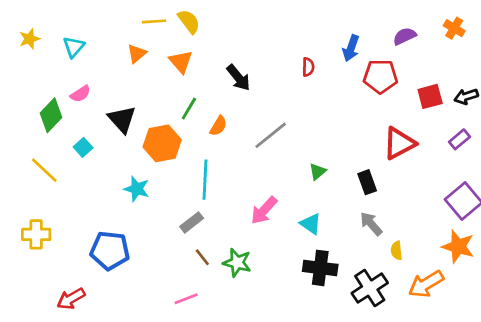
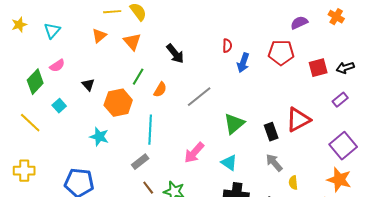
blue arrow: (351, 48) -> (243, 63), moved
black triangle: (122, 119) -> (88, 85), size x0.6
red triangle: (399, 143) -> (298, 120), moved
green triangle: (318, 171) -> (234, 124), size x1.6

